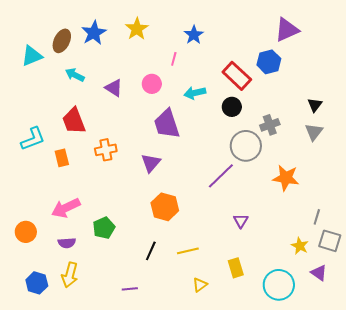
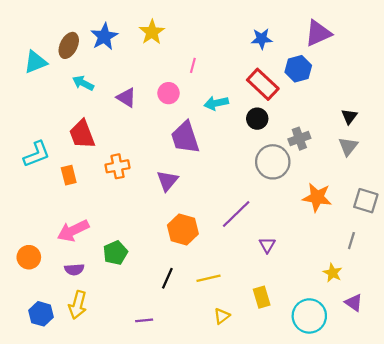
blue star: (194, 35) -> (262, 39), moved, turned 30
purple line: (221, 176) -> (236, 214), moved
gray square: (330, 241) -> (366, 201), moved

